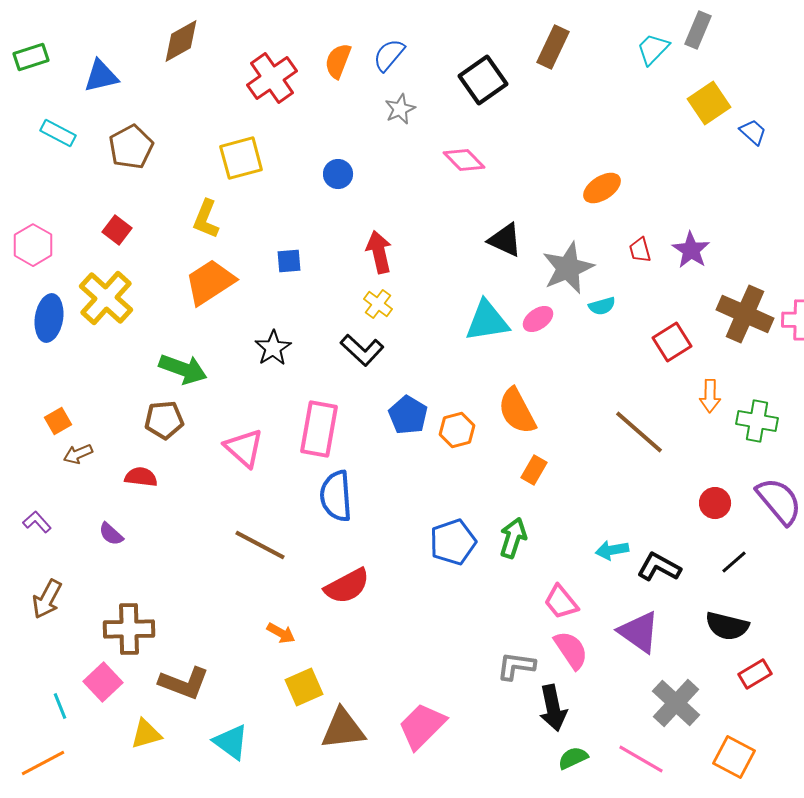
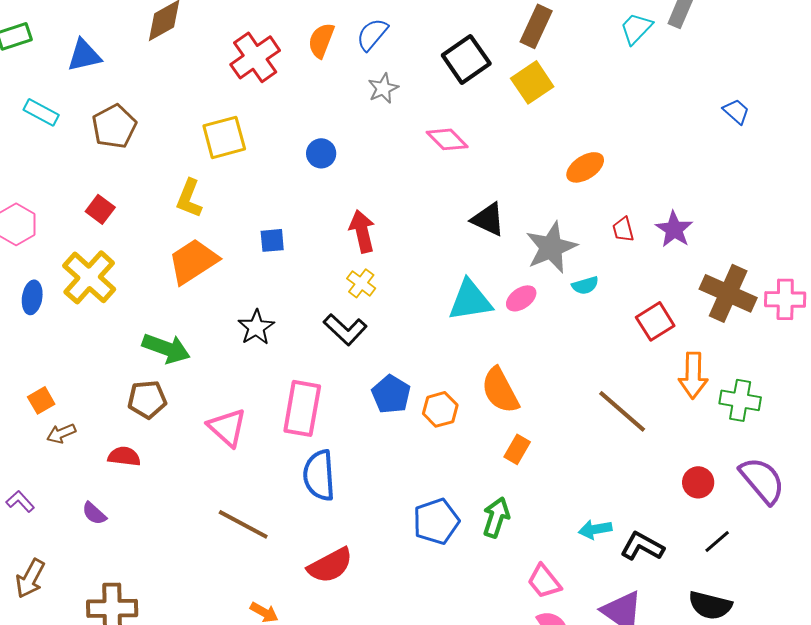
yellow square: (709, 103) -> (532, 82), moved
blue ellipse: (49, 318) -> (32, 297), size x0.7
orange arrow: (710, 396) -> (693, 375), size x1.4

